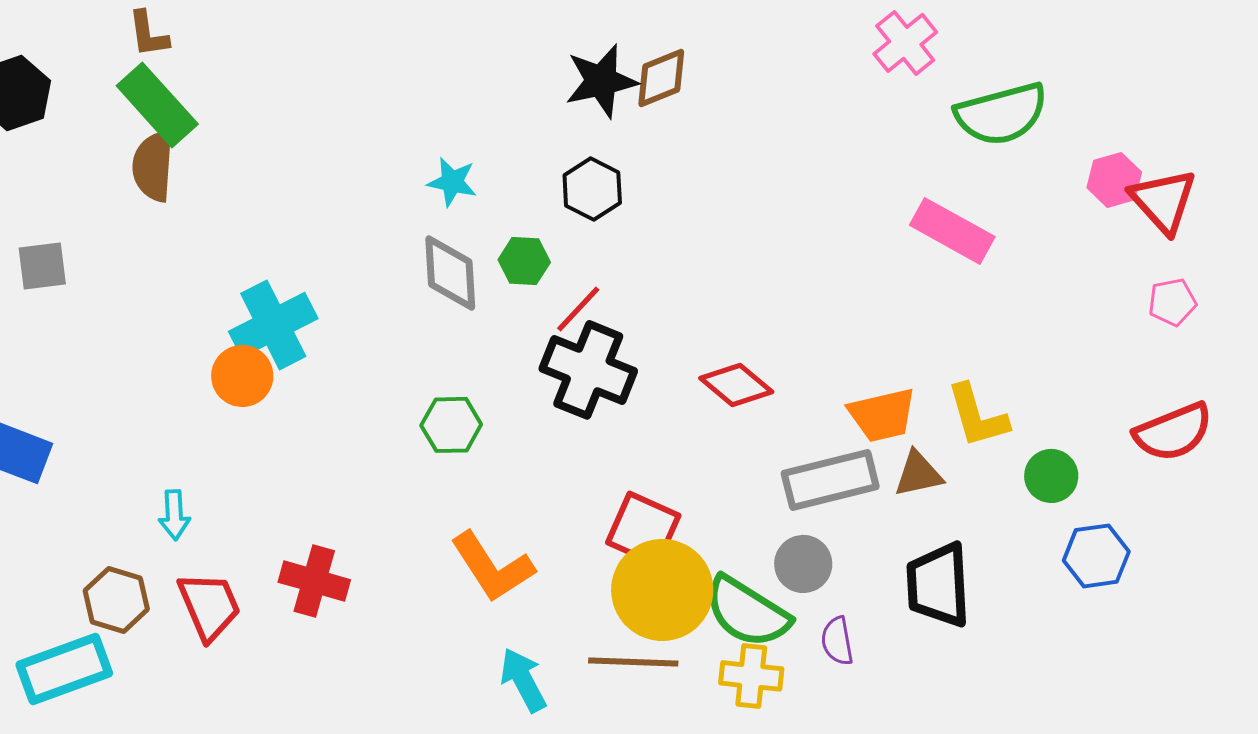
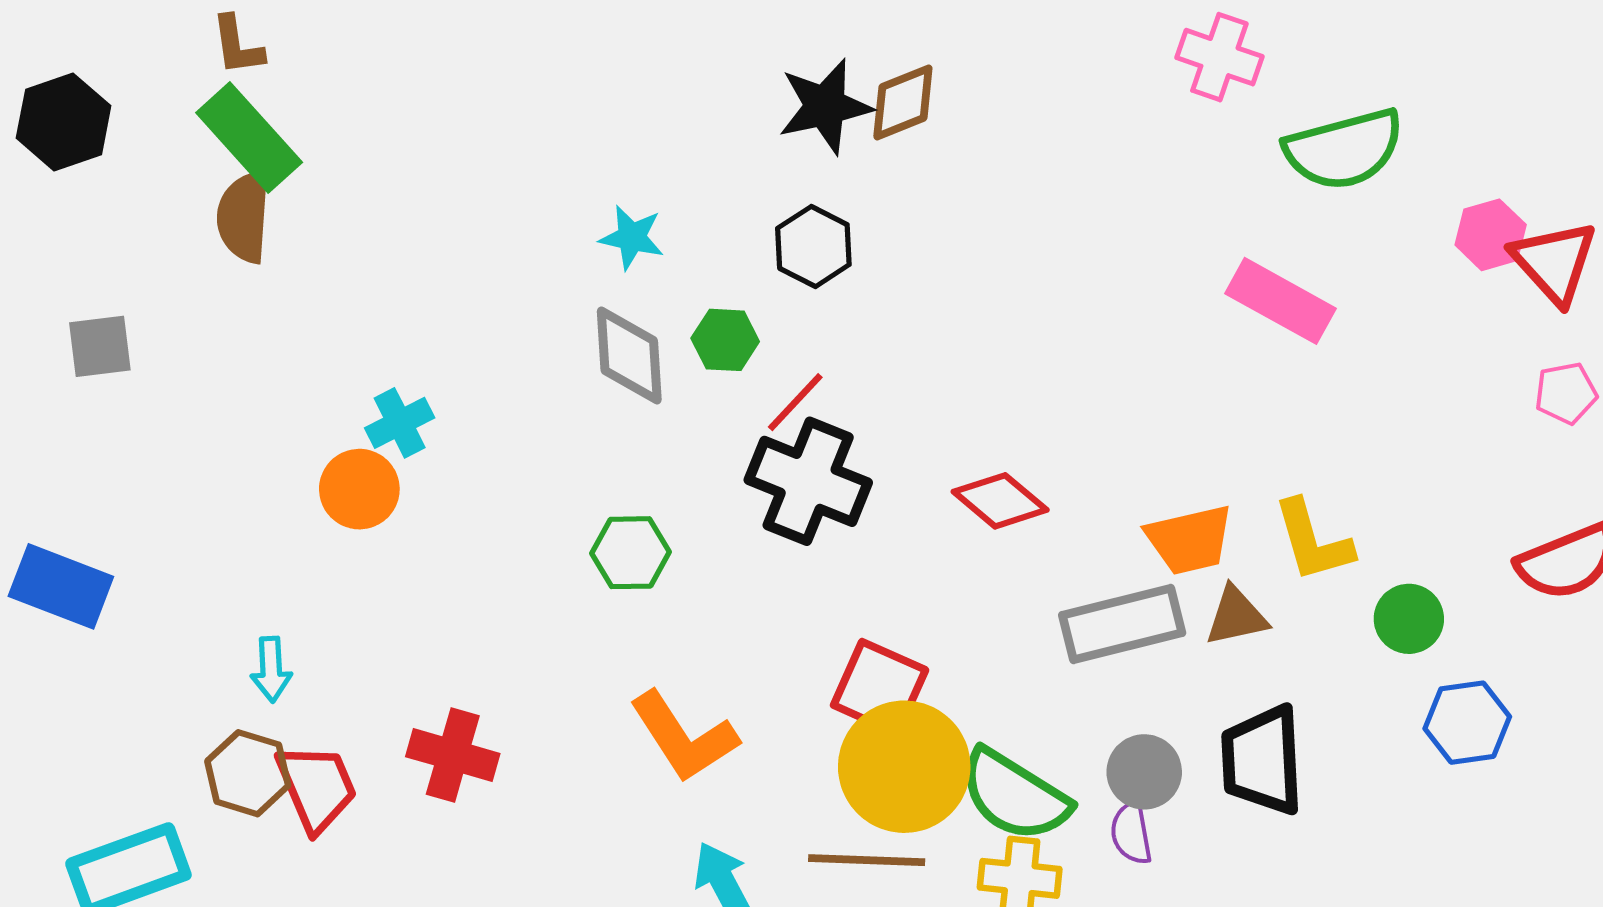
pink cross: (905, 43) -> (1219, 57), turned -32
cyan cross: (273, 325) -> (400, 423), size x0.6
gray circle: (803, 564) -> (1144, 772), moved
brown hexagon: (116, 600) -> (248, 773), moved

